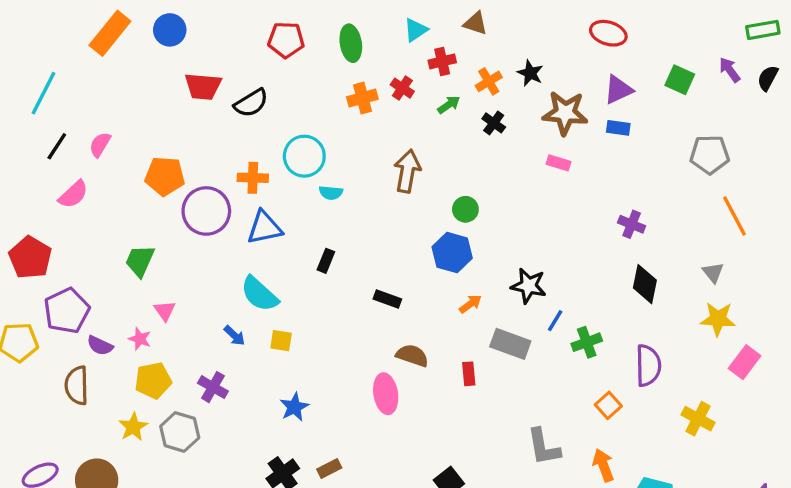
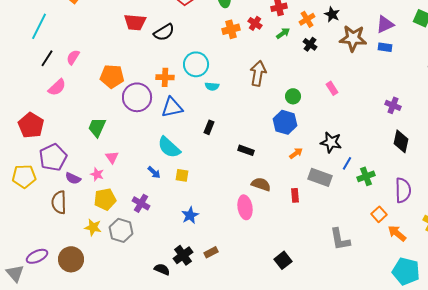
pink rectangle: (558, 163) -> (332, 88), moved, turned 40
yellow star: (133, 427) -> (93, 227), turned -30
orange arrow: (603, 465) -> (397, 233), moved, turned -30

